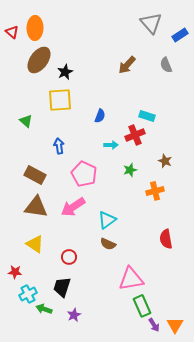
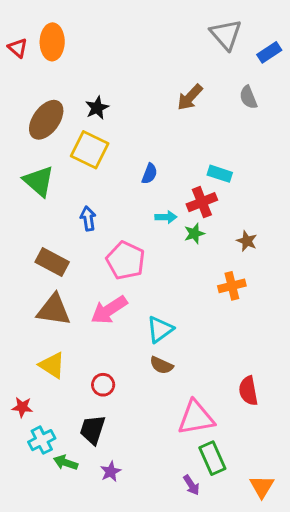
brown ellipse: (39, 60) -> (46, 120), moved
yellow square: (60, 100) -> (90, 150), turned 30
green triangle: (26, 121) -> (39, 181), size x1.6
green star: (130, 170) -> (194, 234), moved
red semicircle: (166, 239) -> (248, 391), moved
purple arrow: (154, 325) -> (191, 485), moved

